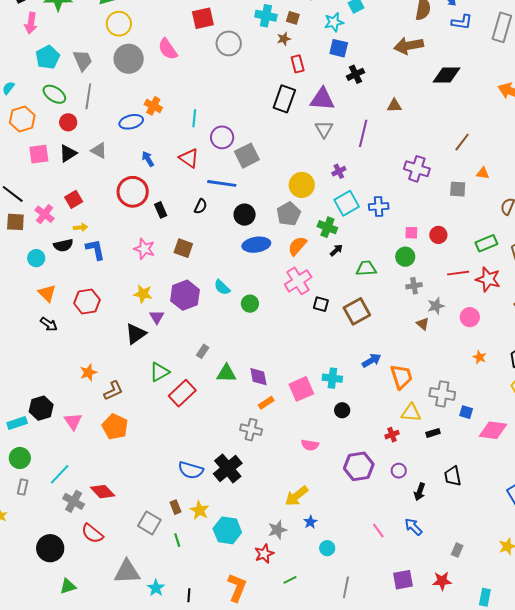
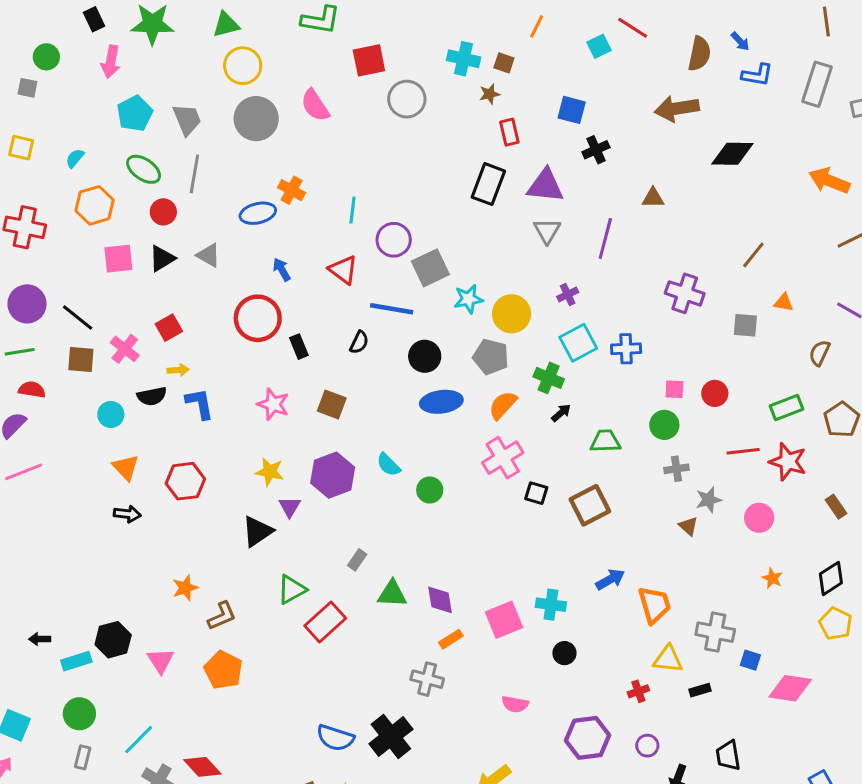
cyan star: (334, 22) -> (468, 299), moved
gray pentagon: (289, 214) -> (491, 357), turned -30
black arrow: (49, 324) -> (127, 514), turned -30

